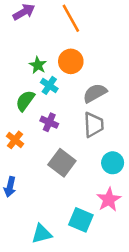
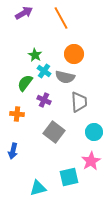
orange circle: (71, 61) -> (74, 54), moved
gray semicircle: (95, 93) -> (65, 77), moved, turned -138
orange cross: (15, 140) -> (17, 114), turned -32
cyan square: (81, 220) -> (69, 177), turned -36

